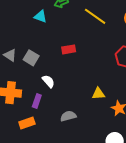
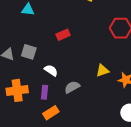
gray semicircle: (68, 116) -> (72, 87), moved
orange rectangle: (27, 123) -> (51, 113), moved

